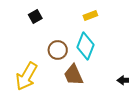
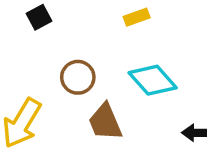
cyan diamond: (85, 46) -> (153, 80), moved, turned -64

